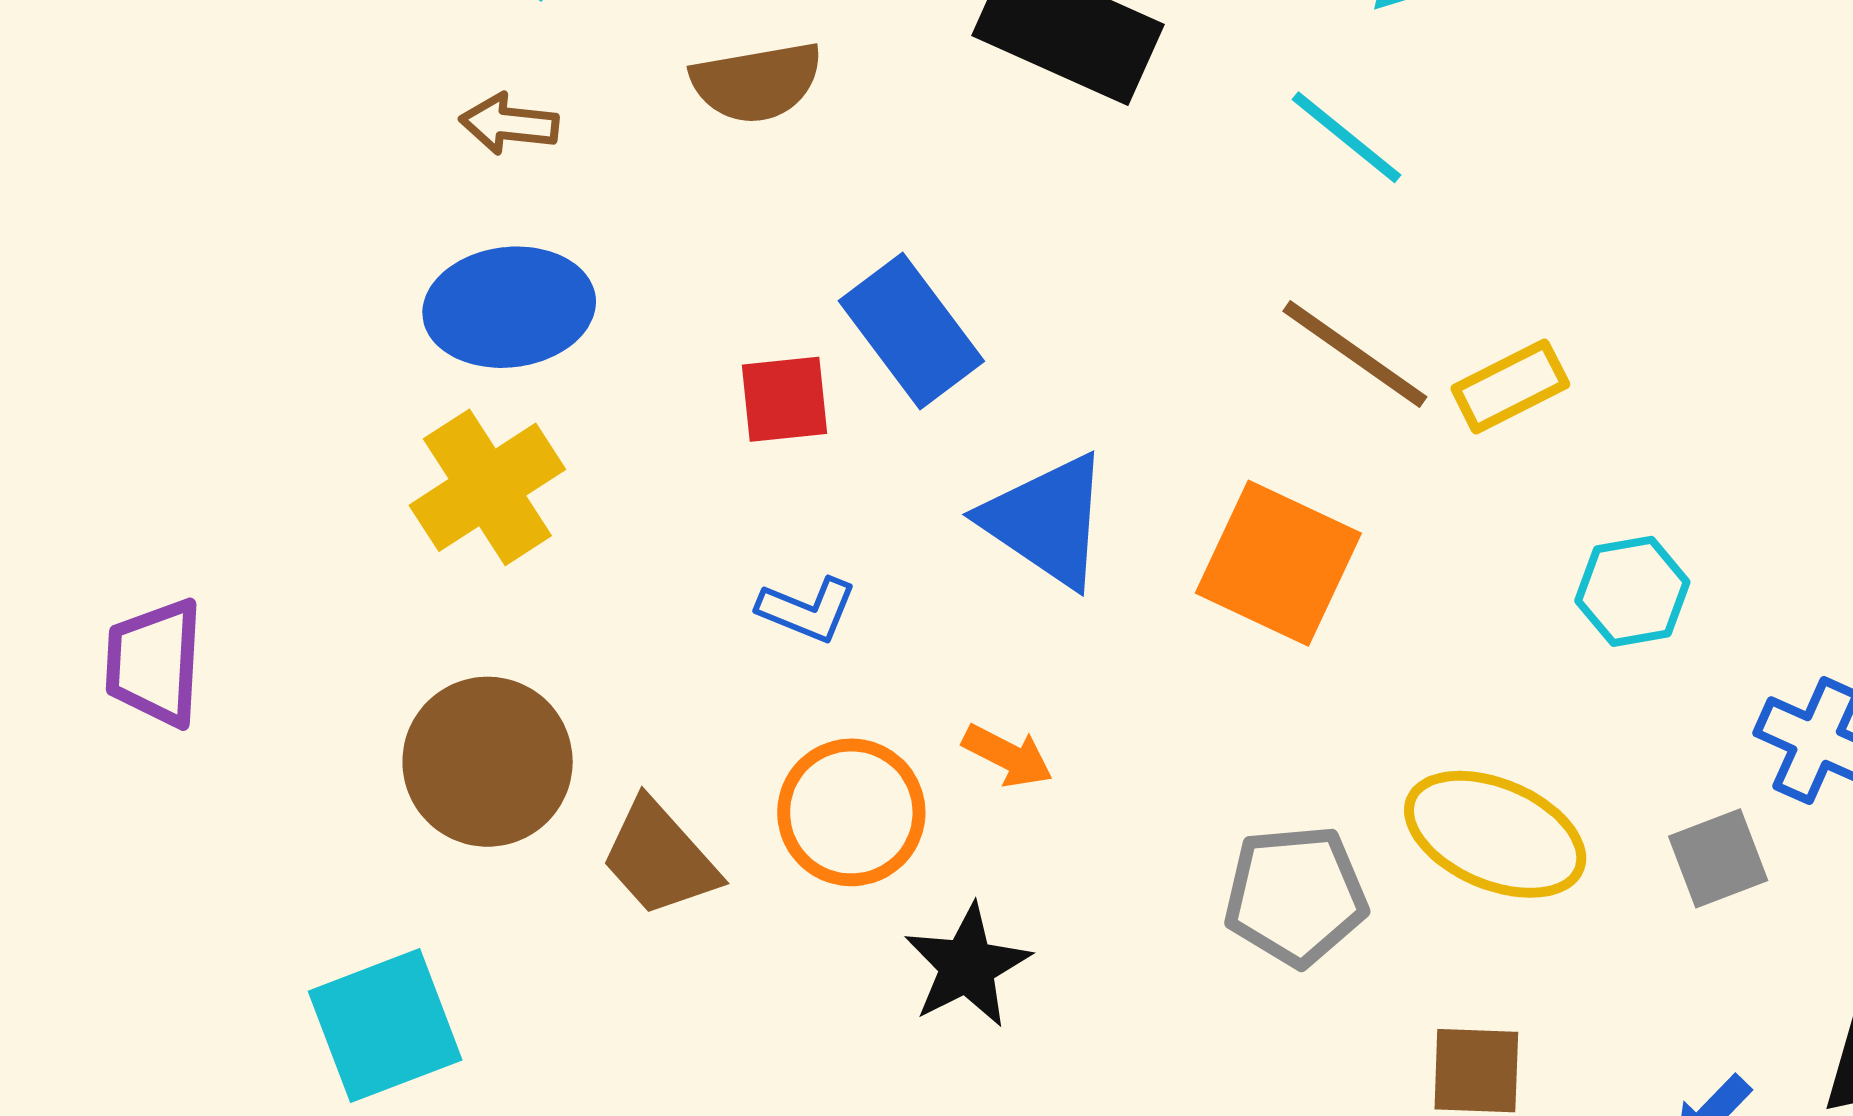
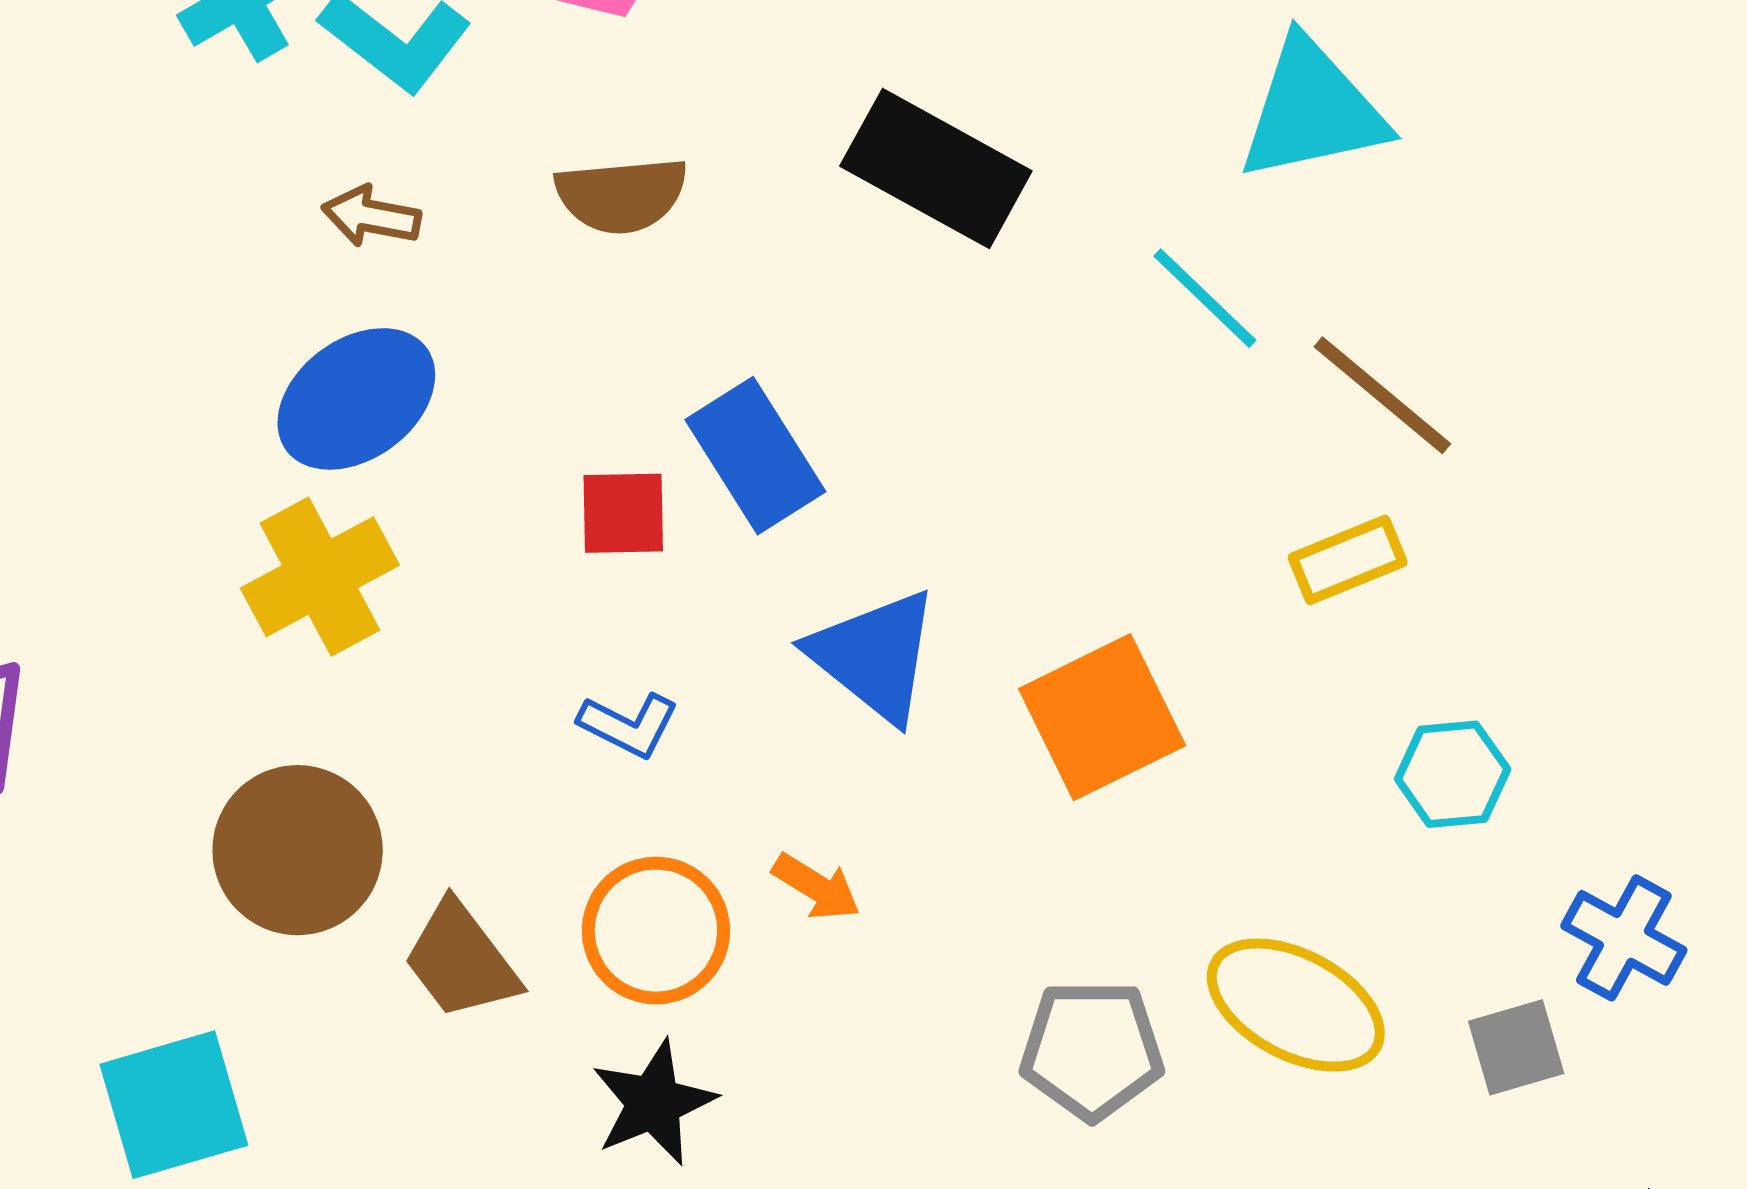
blue ellipse: (509, 307) -> (356, 399), turned -34
brown line: (1355, 354) -> (1382, 395), moved
orange square: (1278, 563) -> (1102, 717), turned 34
black star: (967, 966) -> (654, 1103), moved

